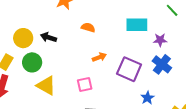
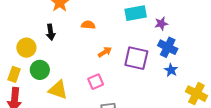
black arrow: (48, 37) -> (51, 32), moved, turned -105
blue star: (147, 98) -> (171, 70), moved

